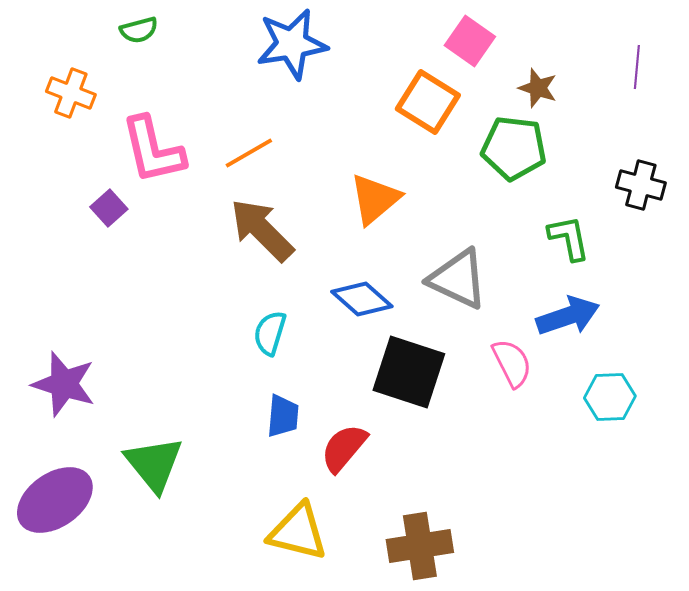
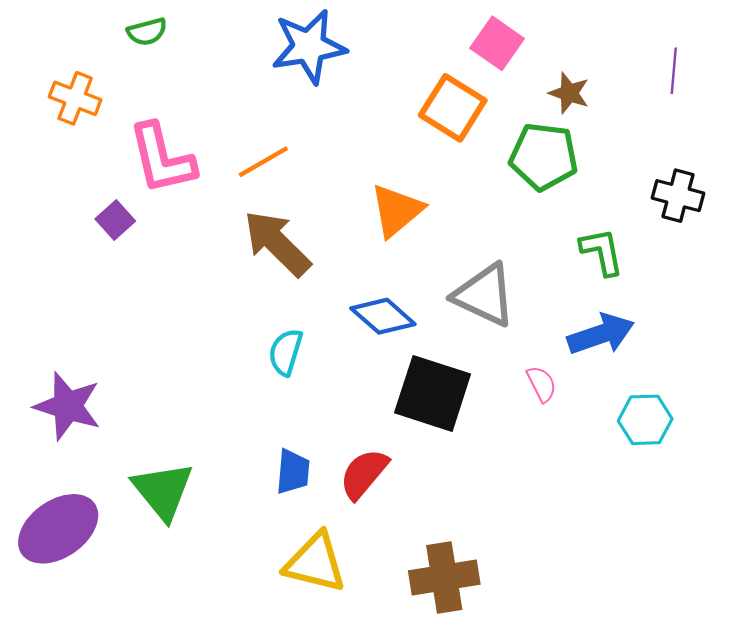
pink semicircle: (512, 363) -> (542, 384), size x0.7
blue trapezoid: (283, 416) -> (293, 472), moved

